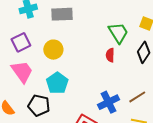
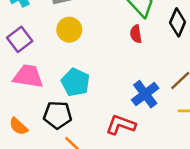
yellow circle: (53, 50) -> (69, 30), moved
pink trapezoid: (22, 72) -> (28, 76), turned -35

